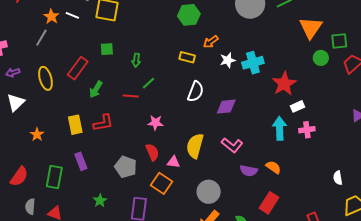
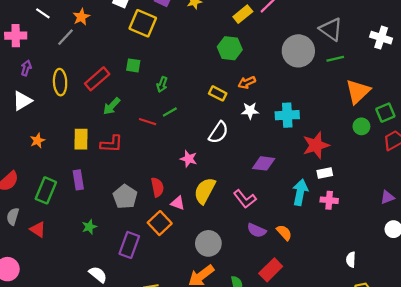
white line: (72, 15) -> (43, 13), moved
green square: (339, 41) -> (385, 113), turned -30
white star: (228, 60) -> (250, 111), moved
purple arrow: (13, 73) -> (26, 68), turned 112
purple diamond: (226, 107) -> (264, 163), moved
pink star: (155, 123) -> (189, 159), moved

